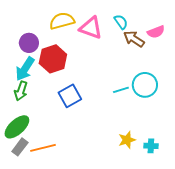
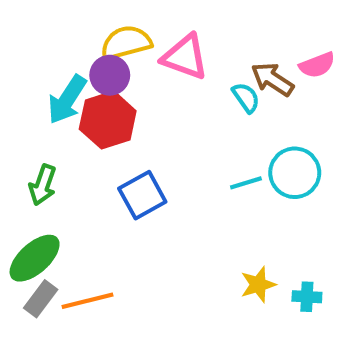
cyan semicircle: (121, 22) -> (246, 98), moved
purple circle: (29, 43) -> (110, 75), moved
cyan arrow: (25, 69) -> (67, 100), moved

